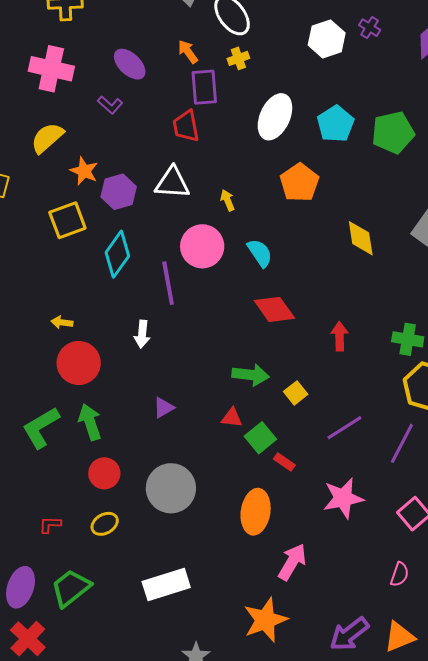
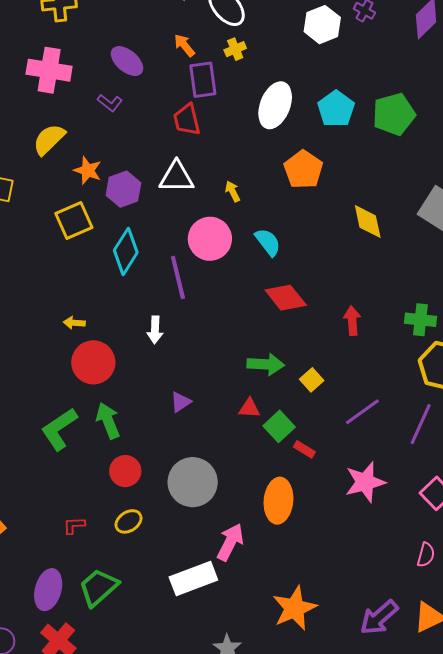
pink arrow: (292, 562) -> (230, 542), moved

